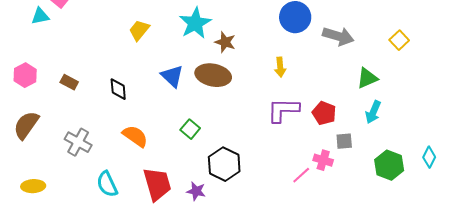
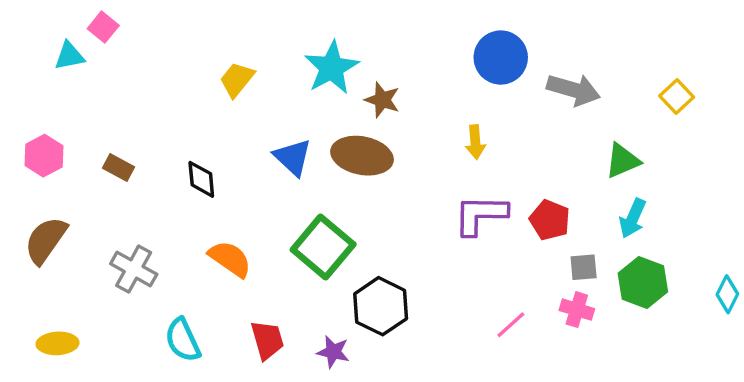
green square: (190, 129) -> (323, 247), size x1.8
pink cross: (323, 160) -> (577, 310), moved
green hexagon: (389, 165) -> (643, 282), moved
red trapezoid: (157, 184) -> (267, 340), size x0.7

